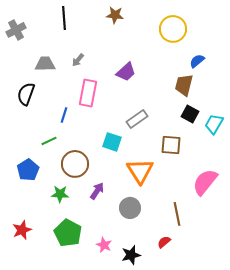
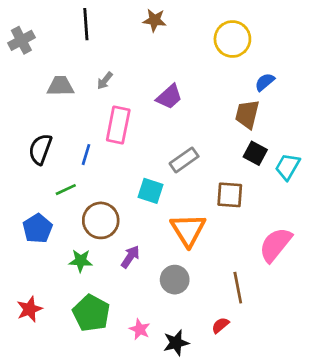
black semicircle: (26, 94) -> (40, 149), moved

